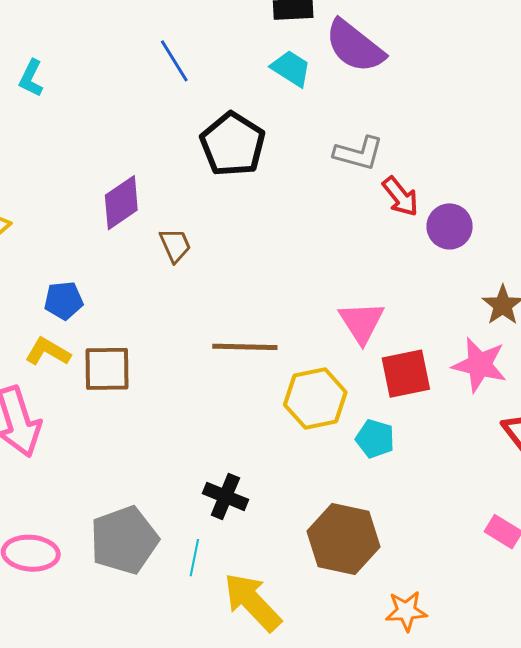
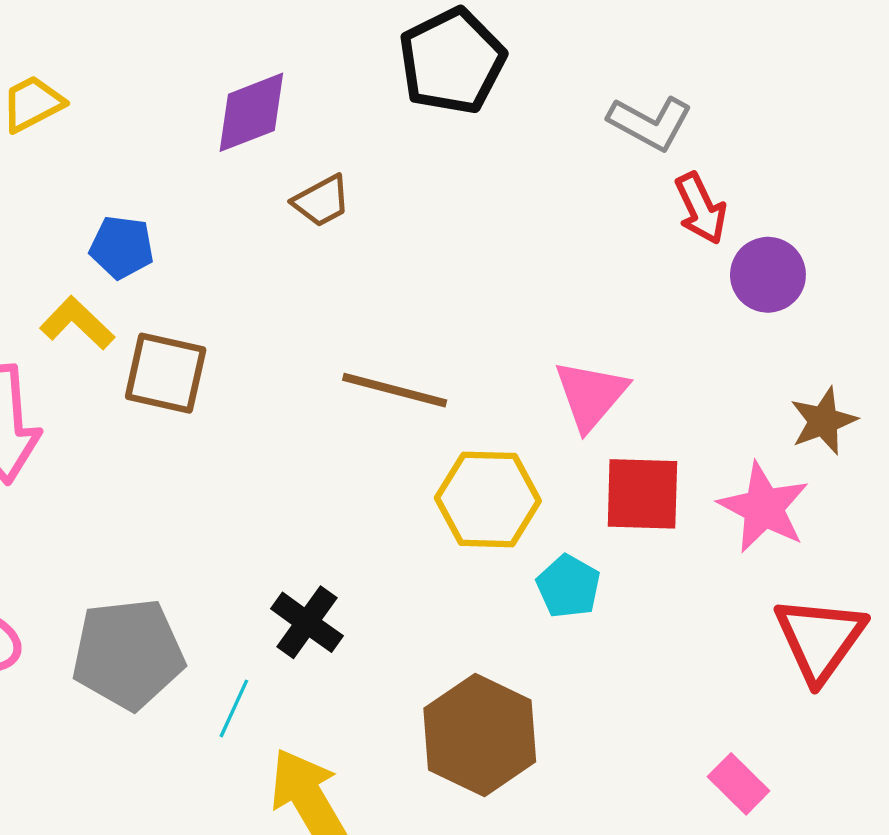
brown trapezoid: (175, 245) -> (321, 201), turned 72

